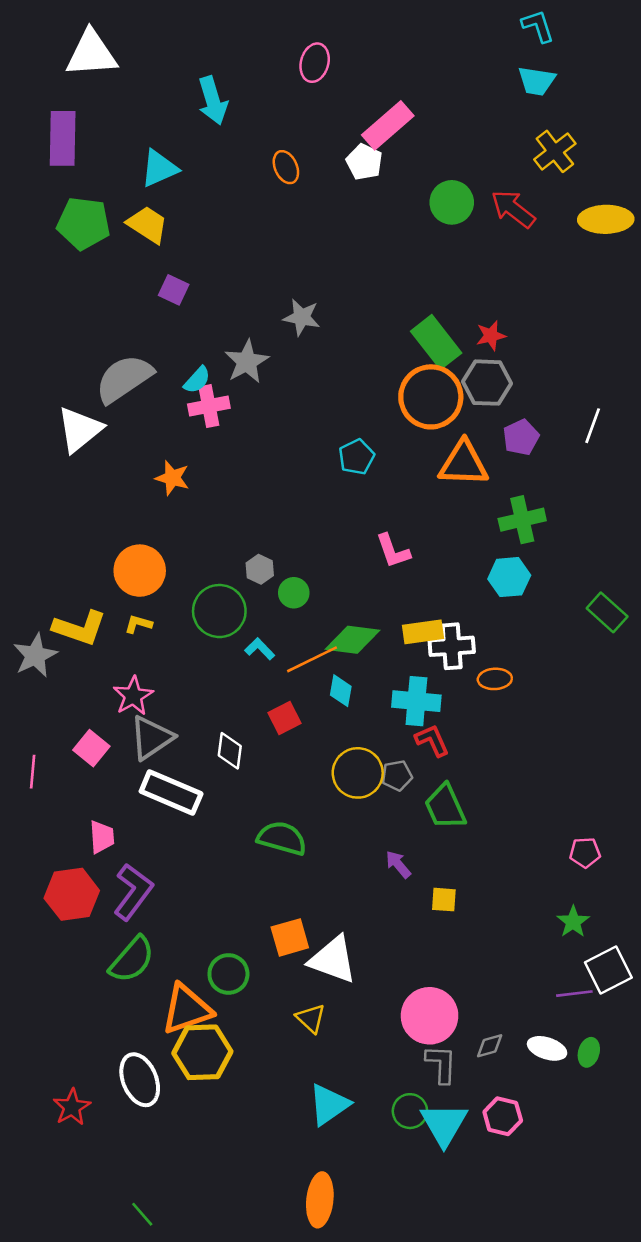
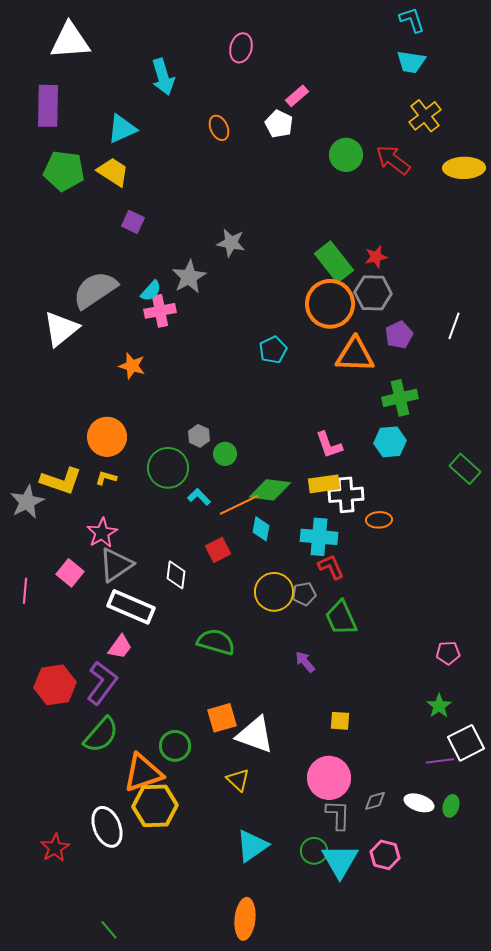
pink rectangle: (388, 125) -> (297, 96), size x0.6
pink L-shape: (393, 551) -> (329, 445), moved
pink trapezoid: (102, 837) -> (120, 647), moved, turned 40
yellow square: (444, 900) -> (340, 721), moved

